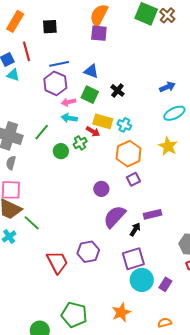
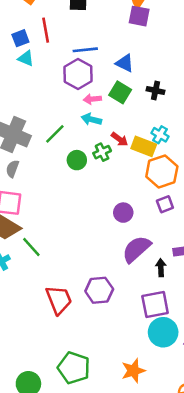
black cross: (117, 90) -> (156, 90), turned -32
yellow rectangle: (103, 121) -> (144, 146), moved
black arrow: (135, 229) -> (161, 268), turned -40

